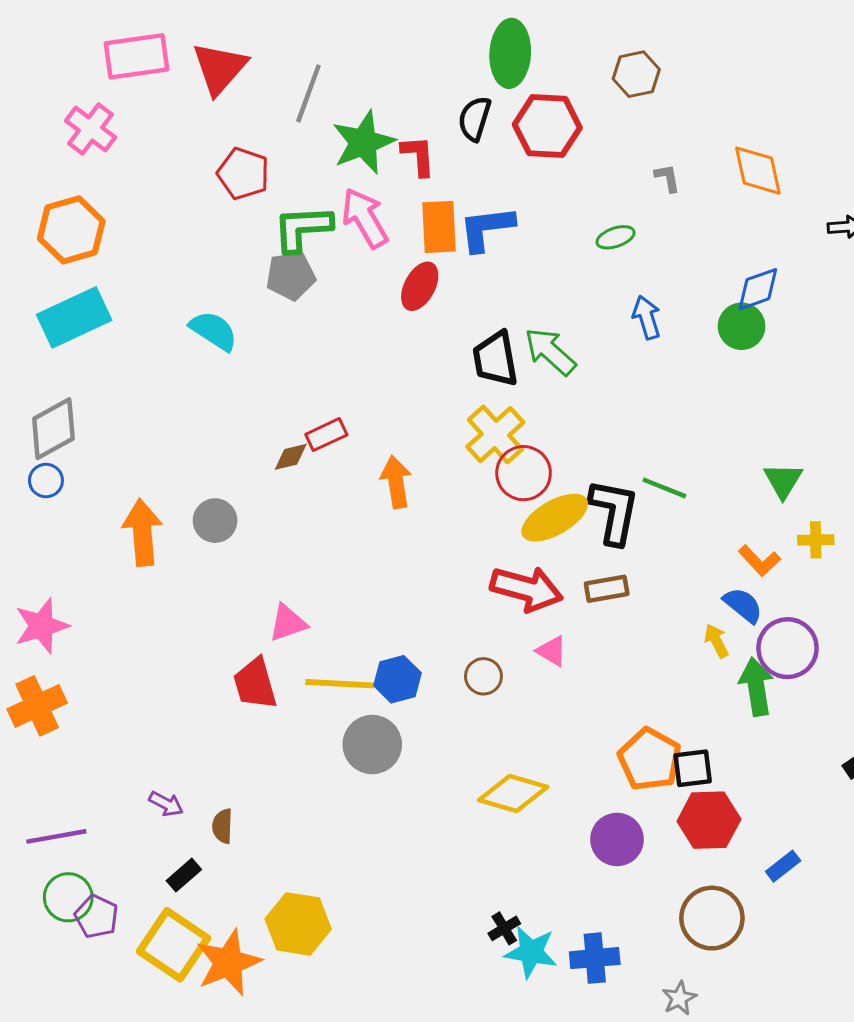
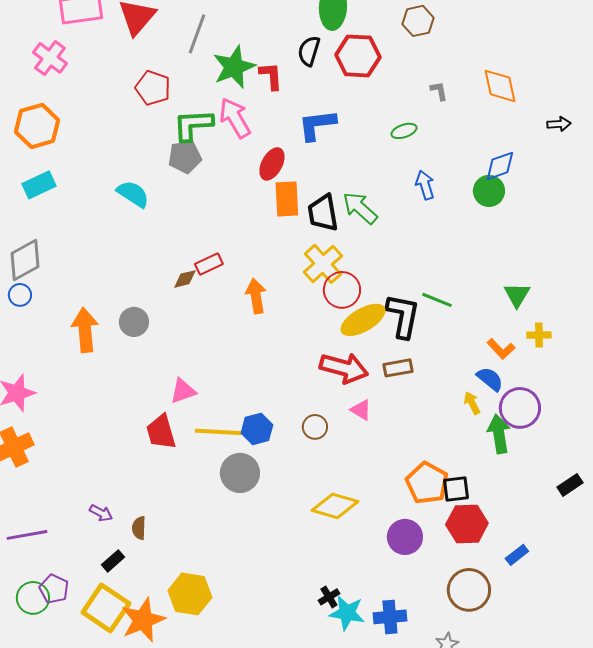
orange rectangle: (439, 227) -> (287, 199), moved
cyan rectangle: (74, 317) -> (39, 185), size x0.7
green circle: (68, 897) -> (33, 598), moved

